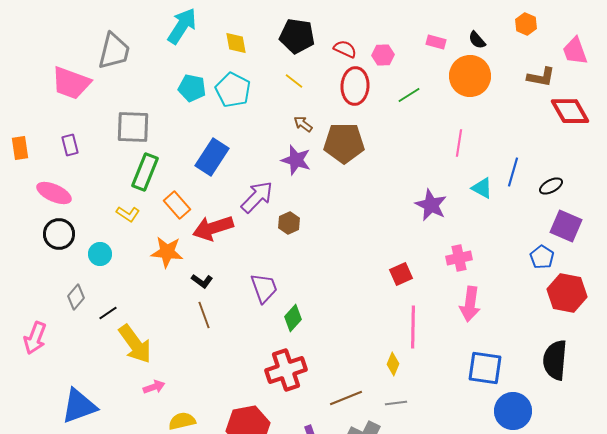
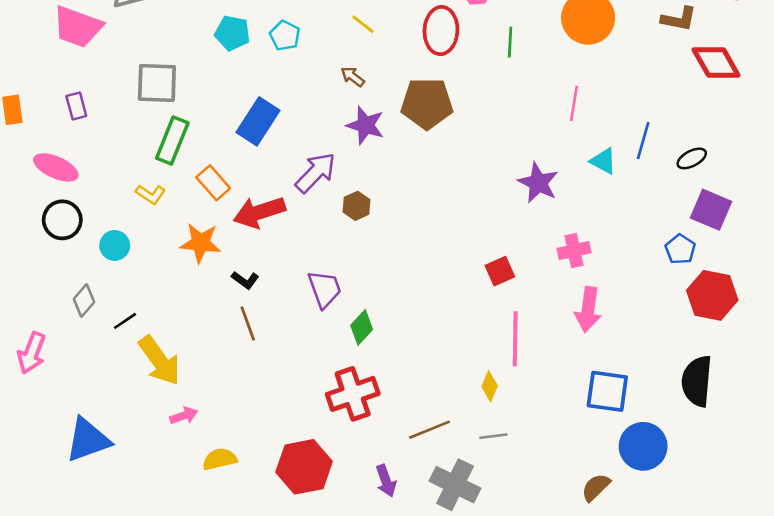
cyan pentagon: (233, 90) -> (285, 36), size x0.7
green line: (409, 95) -> (510, 42), turned -55
brown arrow: (303, 124) -> (353, 77), moved

